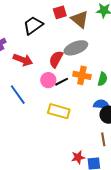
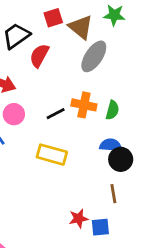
gray ellipse: (76, 48) -> (94, 56), moved, turned -35
red semicircle: (56, 59) -> (39, 56), moved
pink circle: (48, 80) -> (14, 114), moved

